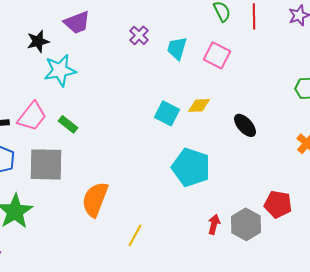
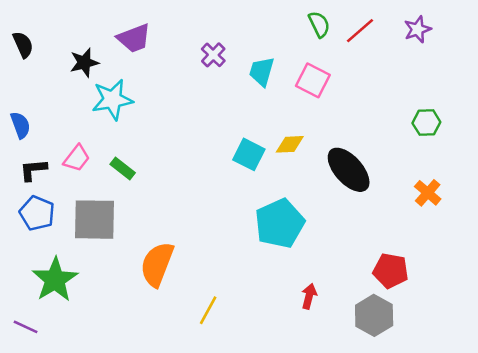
red line: (254, 16) -> (360, 31), turned 50
pink trapezoid: (32, 116) -> (77, 158), size x0.7
black ellipse: (245, 125) -> (349, 170), size x1.5
cyan pentagon: (191, 167) -> (280, 223), turned 30
gray hexagon: (246, 224) -> (374, 315), moved

